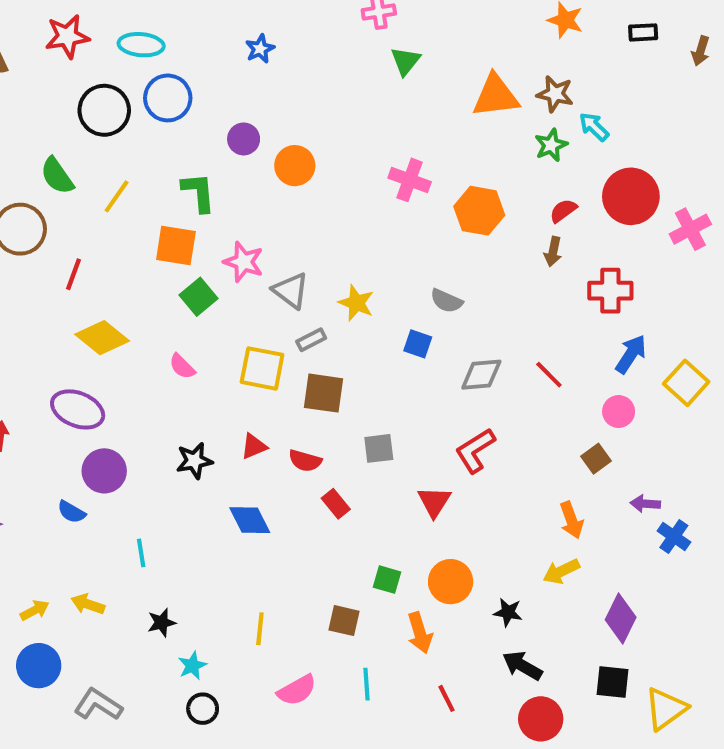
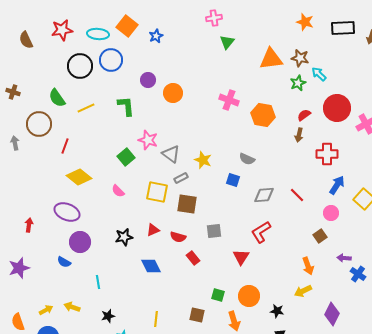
black rectangle: (643, 32) -> (343, 28), size x1.6
yellow line: (117, 196) -> (86, 108), turned 30
orange square: (176, 246) -> (127, 26), moved, turned 30

